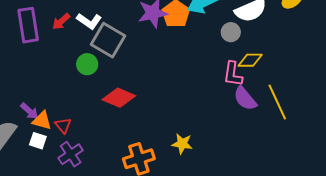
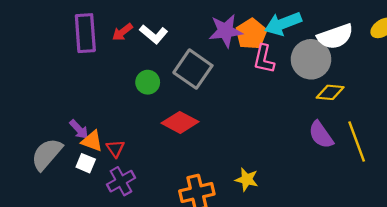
gray circle: (231, 32) -> (311, 59), size x1.8
gray square: (108, 40) -> (193, 69), moved
pink L-shape: (233, 74) -> (264, 59), moved

